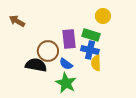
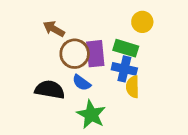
brown arrow: (17, 21) -> (54, 29), moved
brown circle: (48, 51) -> (75, 54), moved
blue semicircle: (66, 64) -> (82, 83), moved

